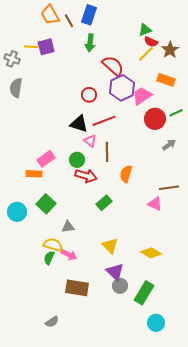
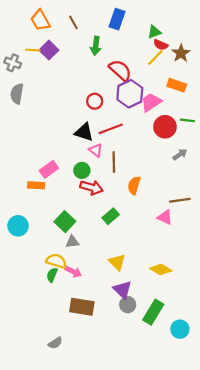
orange trapezoid: (50, 15) -> (40, 20), moved
blue rectangle: (89, 15) -> (117, 19), moved
purple square: (46, 47) -> (49, 50), turned -30
green line: (176, 113) -> (187, 120), turned 32
green square: (46, 204) -> (65, 222), moved
cyan circle: (156, 323) -> (180, 329), moved

